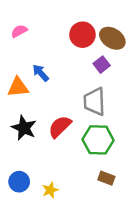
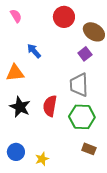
pink semicircle: (19, 31) -> (16, 16), moved, turned 88
red circle: (82, 35) -> (64, 17), moved
blue arrow: (41, 73) -> (34, 51), moved
red semicircle: (60, 127) -> (50, 106), turned -35

